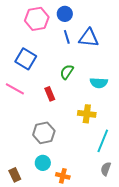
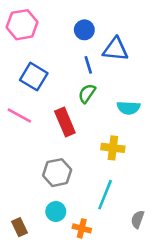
blue circle: (65, 14) -> (84, 30), moved
pink hexagon: (37, 19) -> (22, 25), moved
blue line: (67, 37) -> (88, 65), moved
red rectangle: (50, 94) -> (65, 122), size x1.5
cyan line: (103, 141) -> (105, 195), moved

